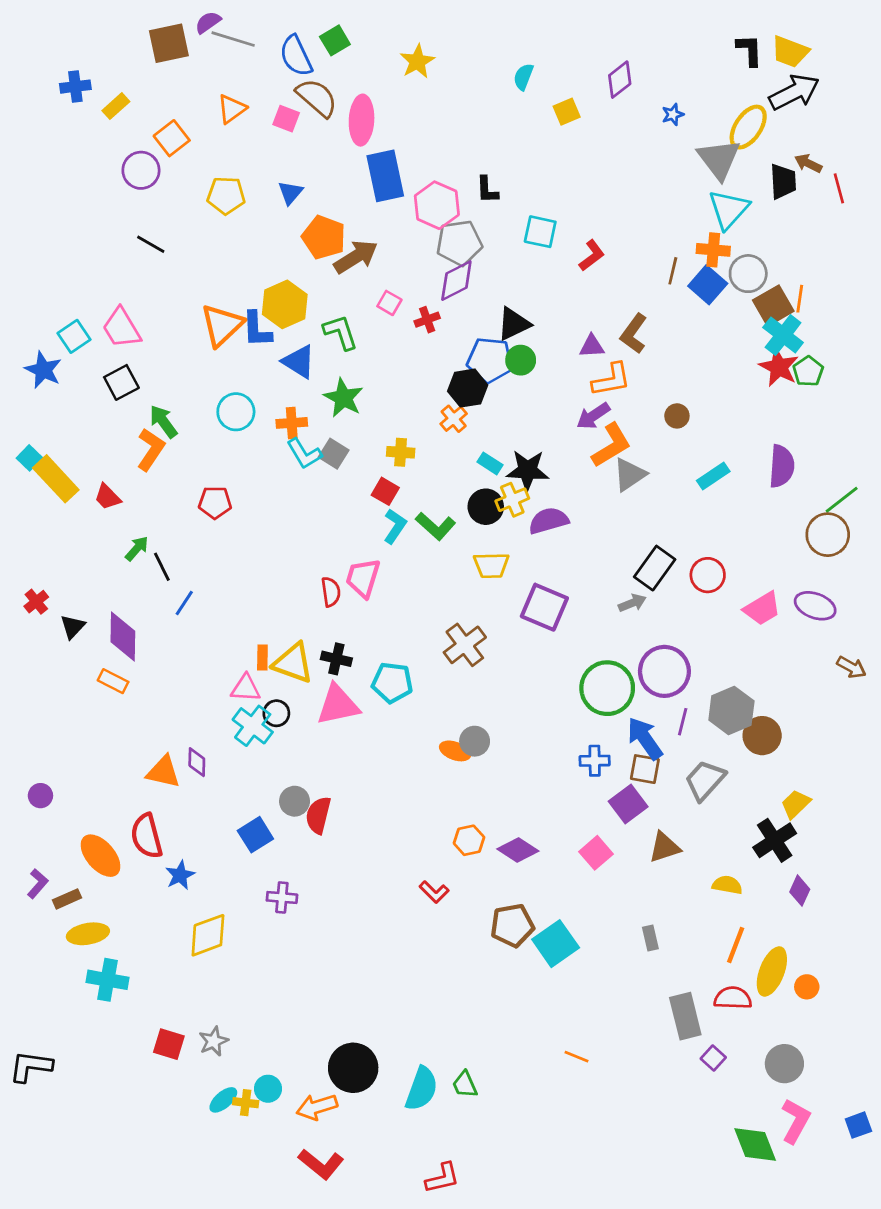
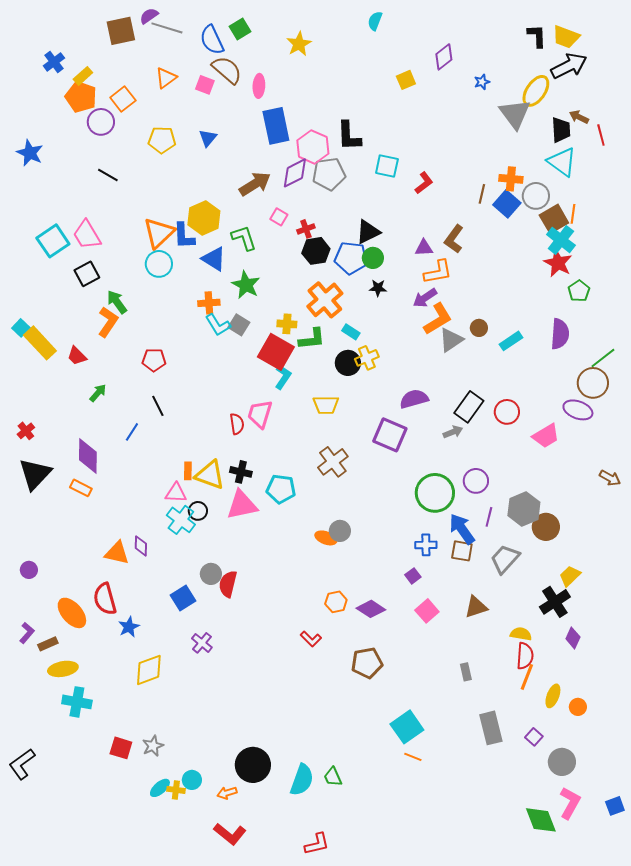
cyan semicircle: (523, 77) -> (375, 21), moved
blue cross: (75, 87) -> (54, 62), turned -30
pink ellipse: (362, 120) -> (259, 86), size x0.7
black L-shape: (487, 190) -> (349, 136), size x1.5
cyan triangle: (729, 209) -> (562, 162), moved, turned -36
orange pentagon: (324, 237) -> (81, 97), moved
purple diamond: (456, 281) -> (295, 173), moved
cyan square: (74, 336) -> (53, 241), size x1.4
blue star: (43, 370) -> (30, 153), moved
green pentagon: (808, 371) -> (579, 291), moved
black hexagon: (468, 388) -> (316, 251), moved
cyan circle: (236, 412) -> (159, 264), moved
brown circle: (677, 416) -> (479, 328), moved
orange cross: (454, 419) -> (325, 300), size x1.8
black star: (528, 470) -> (378, 288), moved, size x0.6
red square: (385, 491) -> (276, 352), size x1.8
purple semicircle: (549, 521) -> (414, 399), moved
green L-shape: (435, 526) -> (312, 339), moved, turned -48
yellow trapezoid: (491, 565) -> (326, 405), moved
black line: (162, 567) -> (158, 406), moved
purple ellipse: (815, 606) -> (578, 410), moved
black triangle: (73, 627) -> (35, 474), moved, size x1.8
purple circle: (664, 671) -> (476, 481), size x0.7
purple square: (628, 804) -> (413, 576), moved, size x0.6
purple cross: (282, 898) -> (202, 643), turned 35
cyan square: (556, 944) -> (407, 727), moved
yellow ellipse: (772, 971) -> (553, 696), size x0.7
red semicircle: (733, 998) -> (525, 656), moved, turned 92
purple square: (713, 1058) -> (534, 737), moved
black L-shape: (31, 1066) -> (22, 764), turned -44
orange arrow: (317, 1107) -> (227, 793), size x0.7

